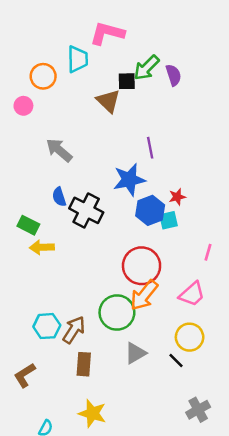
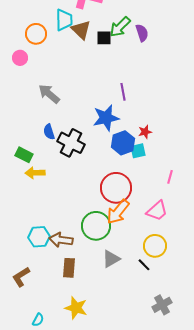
brown triangle: (108, 101) -> (81, 30), moved
brown arrow: (74, 330) -> (61, 240), turned -115

